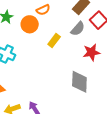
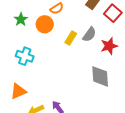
gray semicircle: (78, 29) -> (89, 34), moved

